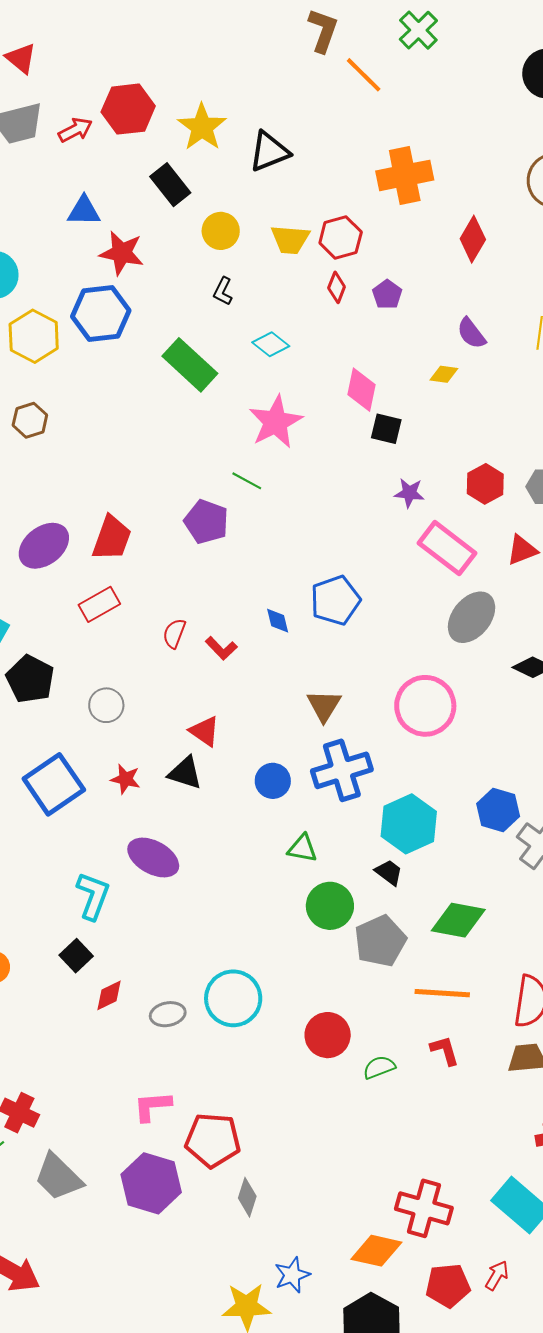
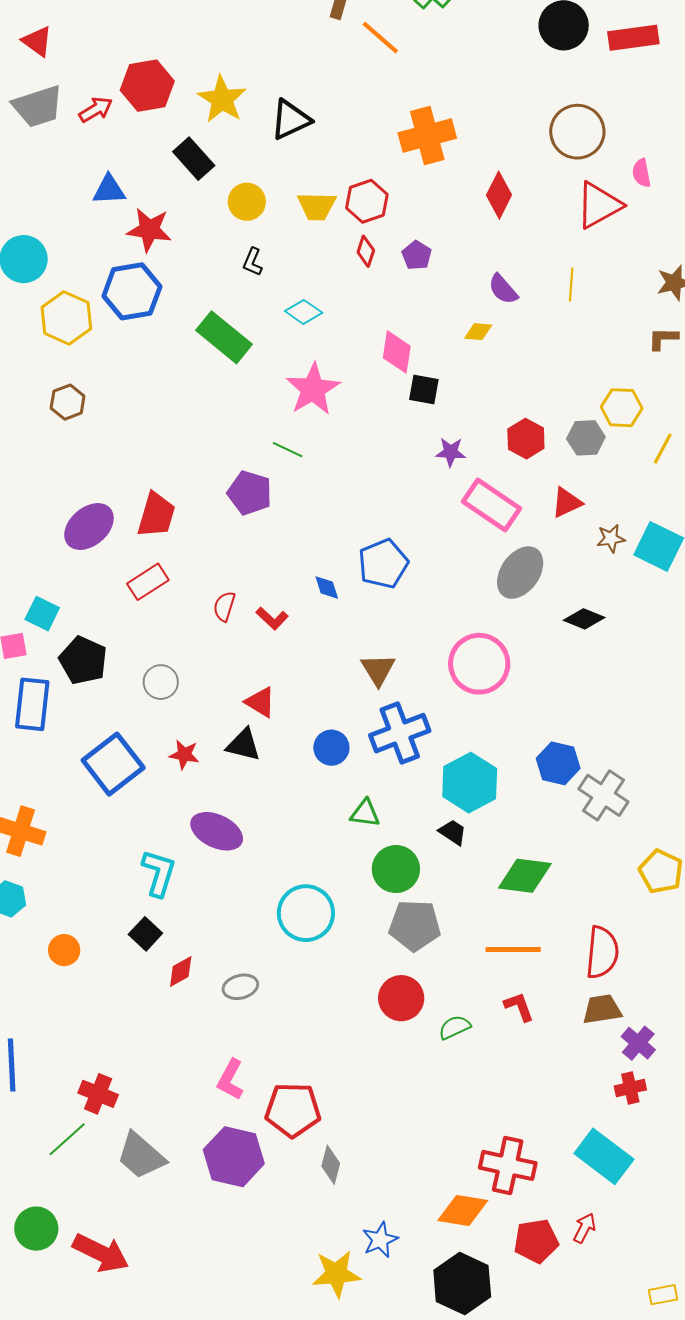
gray pentagon: (380, 941) -> (415, 925), moved, turned 30
cyan circle: (233, 998) -> (306, 913), moved
pink L-shape: (152, 1106) -> (230, 1080), turned -54

